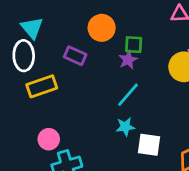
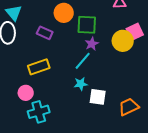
green square: (134, 45) -> (87, 25), size x1.5
purple star: (128, 60) -> (92, 44), moved
yellow rectangle: (42, 86) -> (39, 67), moved

